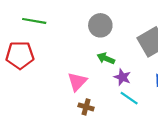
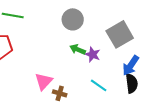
purple star: (122, 77) -> (93, 54), moved
pink triangle: (77, 82) -> (44, 81), moved

